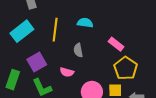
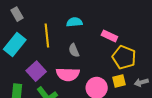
pink semicircle: (67, 72) -> (68, 74), size x1.6

